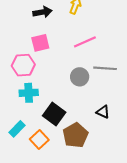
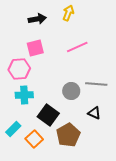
gray line: (105, 68) -> (96, 84), moved
gray circle: (80, 77) -> (71, 91), moved

